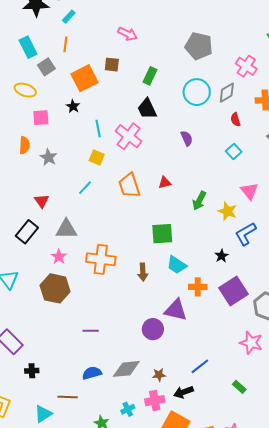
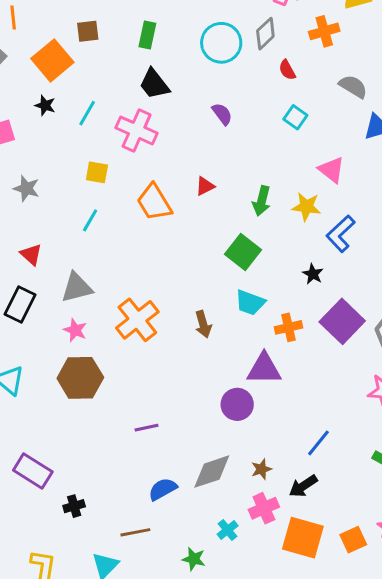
cyan line: (98, 129) -> (87, 113), moved, turned 54
green square: (162, 234) -> (243, 252), moved, turned -35
orange cross: (101, 259) -> (137, 320), turned -32

